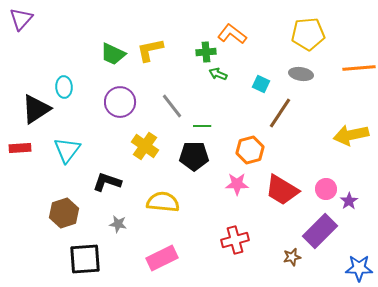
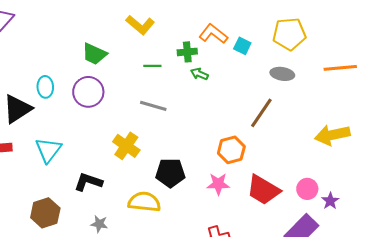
yellow L-shape: (150, 50) -> (140, 25), moved, turned -128
cyan square: (261, 84) -> (242, 46), moved
purple circle: (120, 102) -> (88, 92), moved
gray line: (172, 106) -> (153, 106), turned -36
green line: (202, 126) -> (152, 66), moved
black pentagon: (194, 156) -> (170, 173), moved

